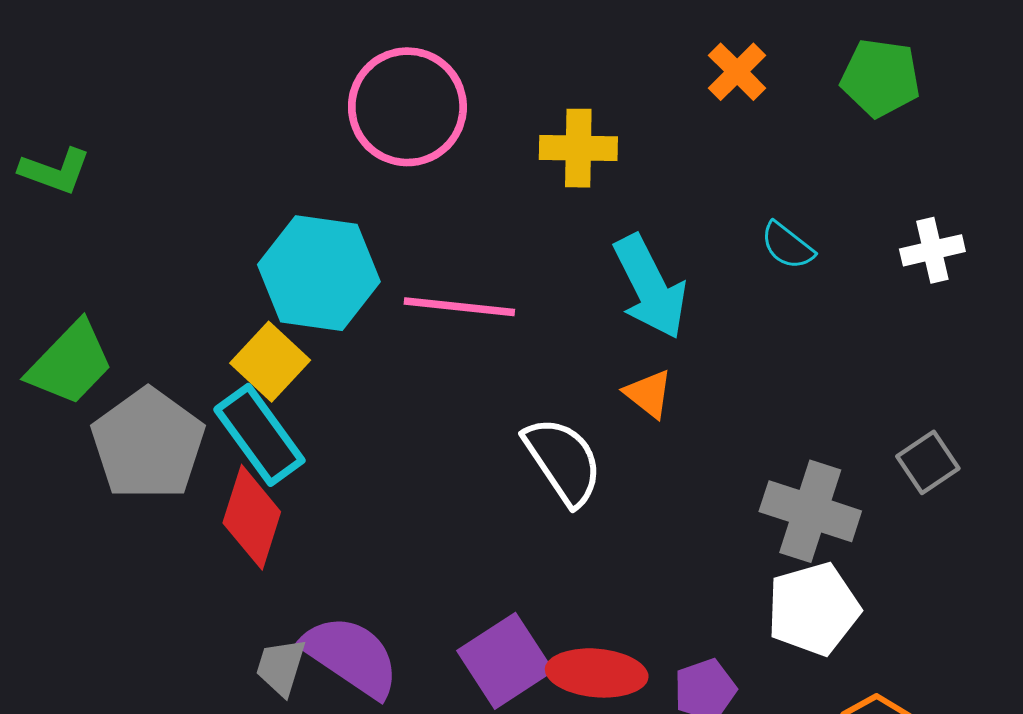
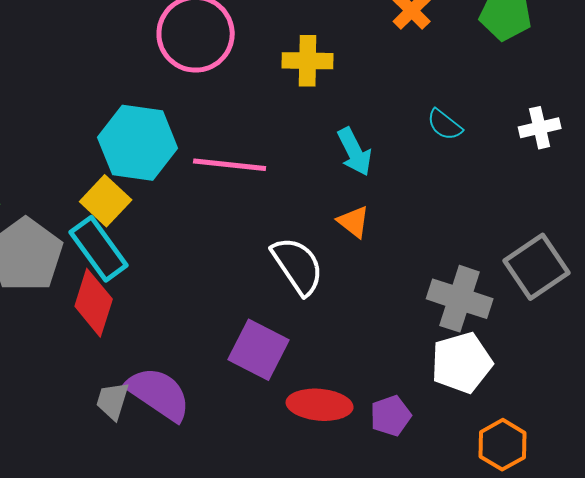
cyan arrow: (650, 287) -> (355, 152), size x0.7
gray square: (928, 462) -> (537, 267), size x1.6
purple square: (505, 661) -> (259, 350), moved, turned -30

